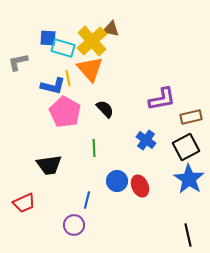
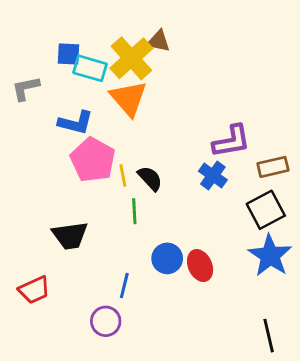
yellow line: (68, 78) -> (123, 175), moved
black semicircle: (105, 109) -> (150, 178), moved
blue cross: (146, 140) -> (213, 175), moved

